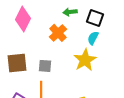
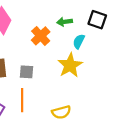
green arrow: (70, 12) -> (65, 22), moved
black square: (95, 18) -> (97, 20), moved

